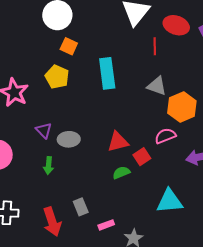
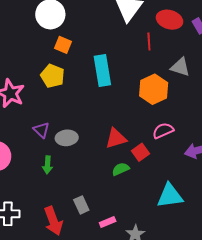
gray triangle: (157, 86) -> (180, 67), moved
orange hexagon: (182, 107) -> (154, 89), moved

